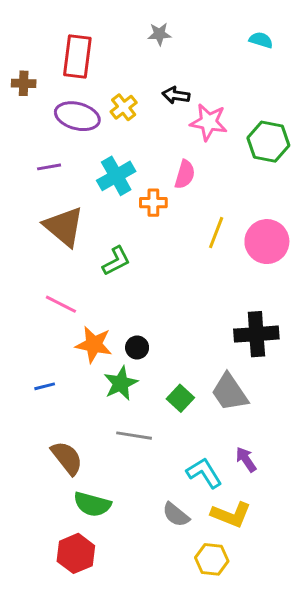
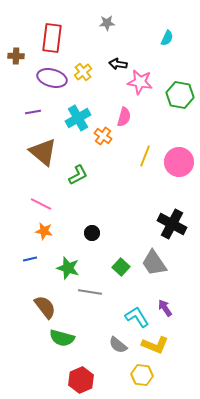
cyan semicircle: (261, 40) -> (167, 38), moved, turned 98
orange cross: (153, 203) -> (103, 136), turned 36
black cross: (256, 334) -> (172, 224), turned 32
orange star: (94, 345) -> (44, 231), moved, size x0.7
green star: (121, 383) -> (68, 268), moved, turned -30
red hexagon: (76, 553) -> (81, 380), moved

